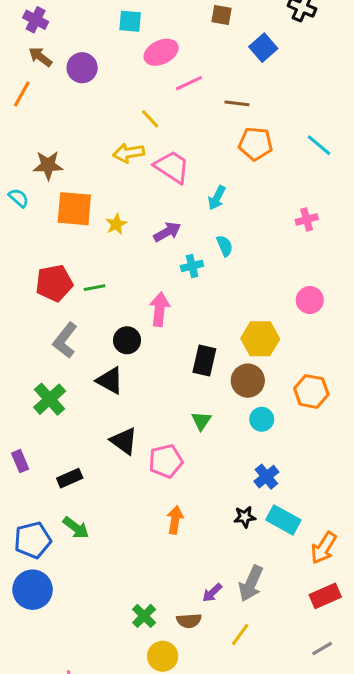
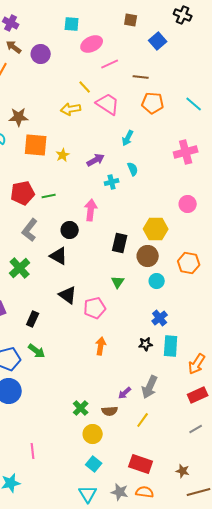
pink trapezoid: (172, 167) -> (108, 104), moved
pink cross: (307, 220) -> (186, 152), size x1.6
black rectangle: (70, 478) -> (33, 319), turned -42
cyan rectangle: (283, 520) -> (171, 346), turned 65

